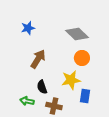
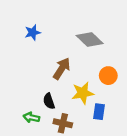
orange circle: (82, 58) -> (108, 76), moved
brown arrow: (38, 59) -> (62, 69), moved

